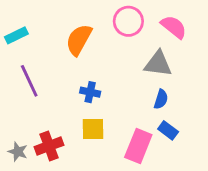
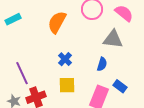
purple line: (29, 81) -> (22, 73), moved
blue cross: (90, 92) -> (65, 59), turned 32
blue semicircle: (161, 99) -> (102, 64), moved

